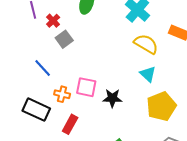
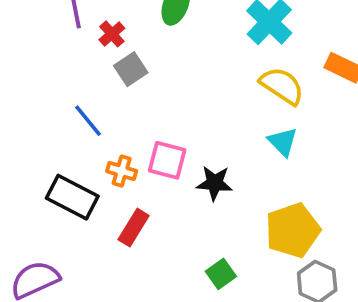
yellow pentagon: (161, 106) -> (293, 230), moved

